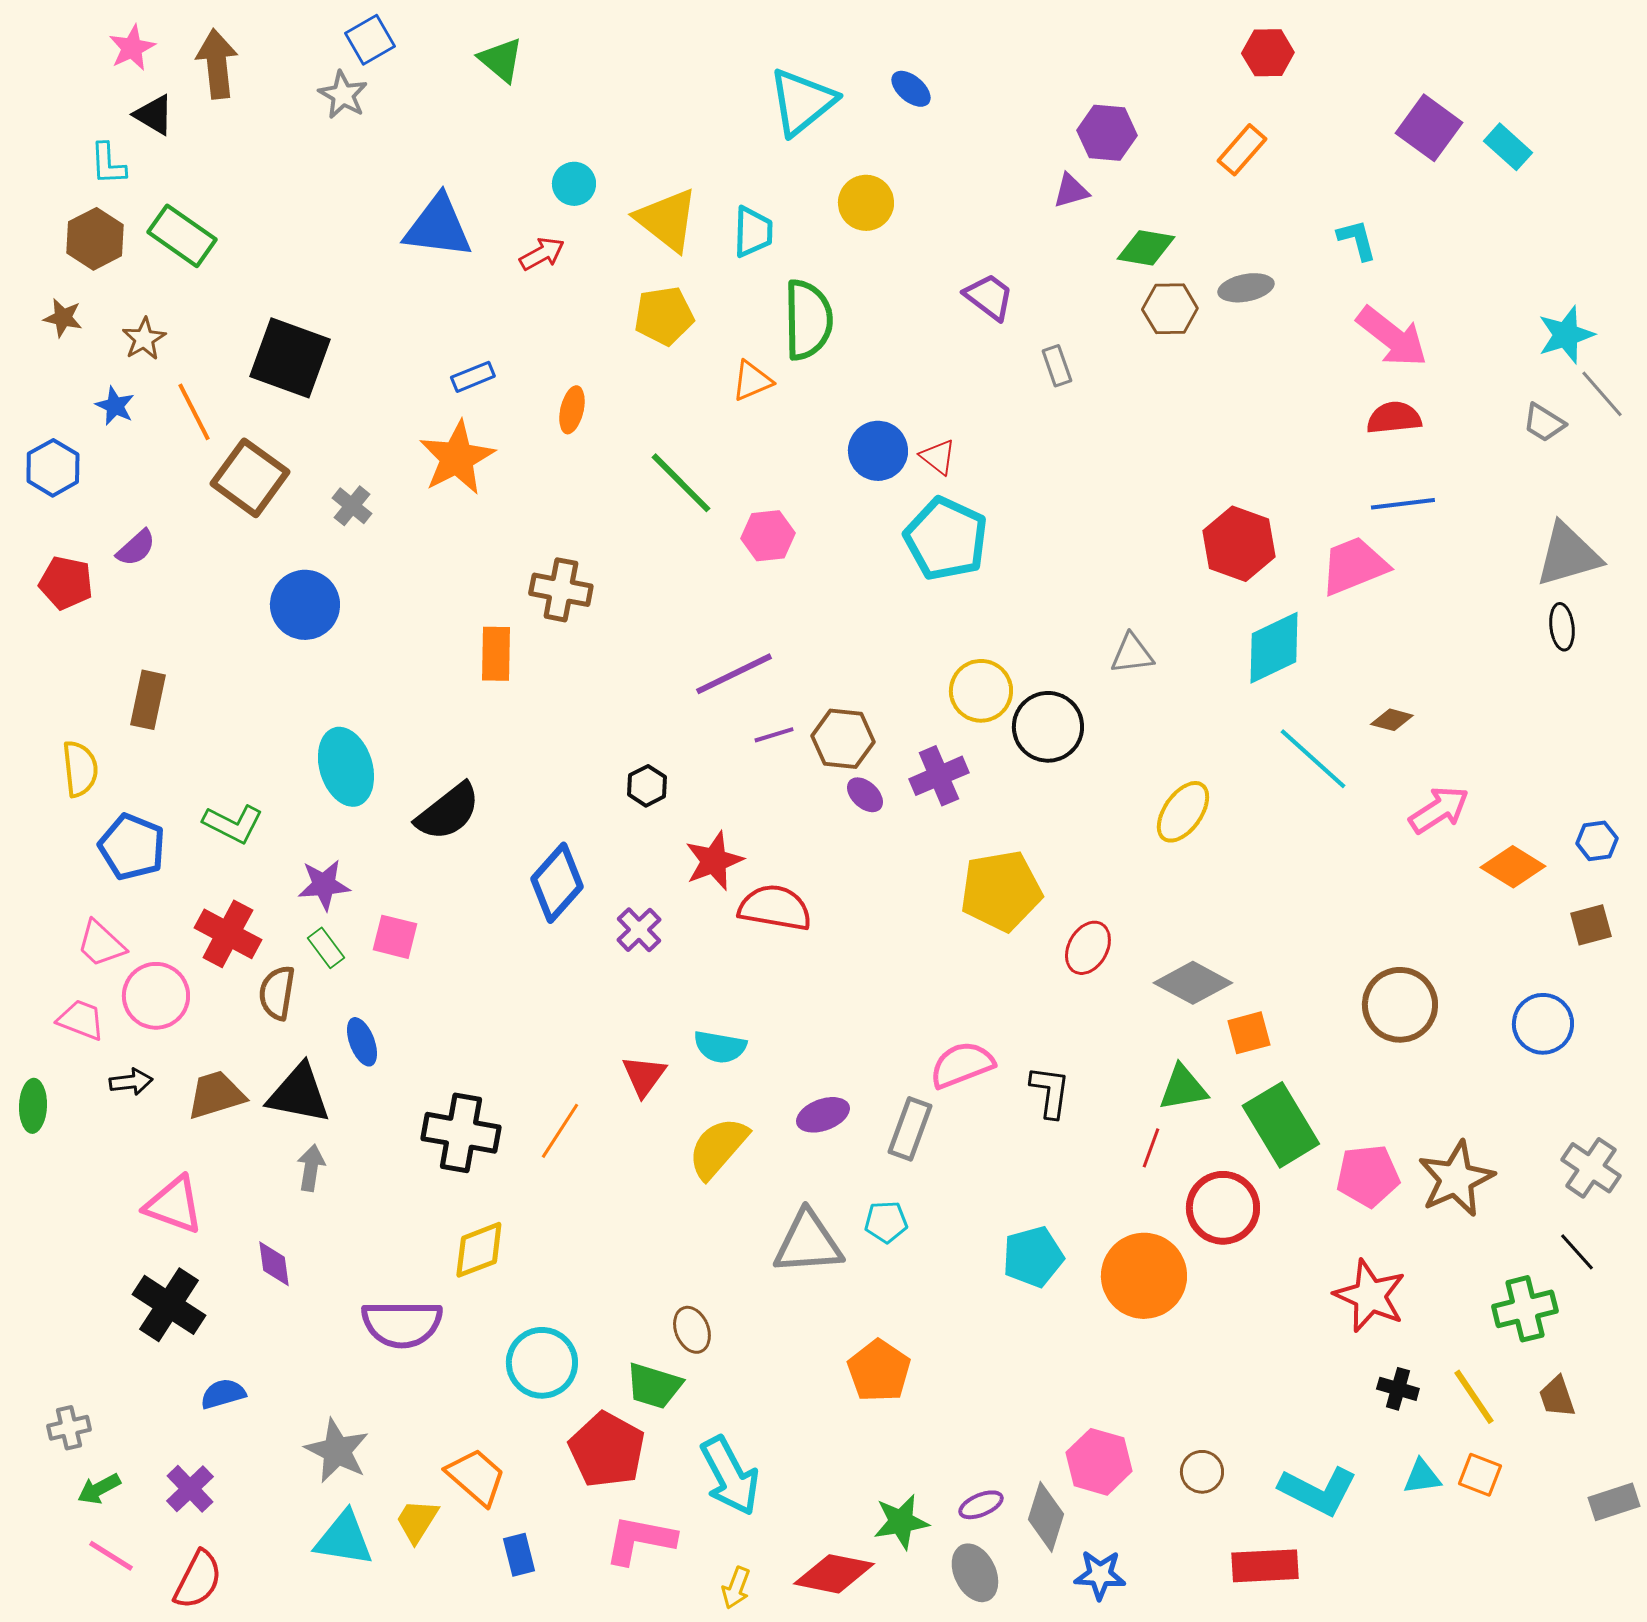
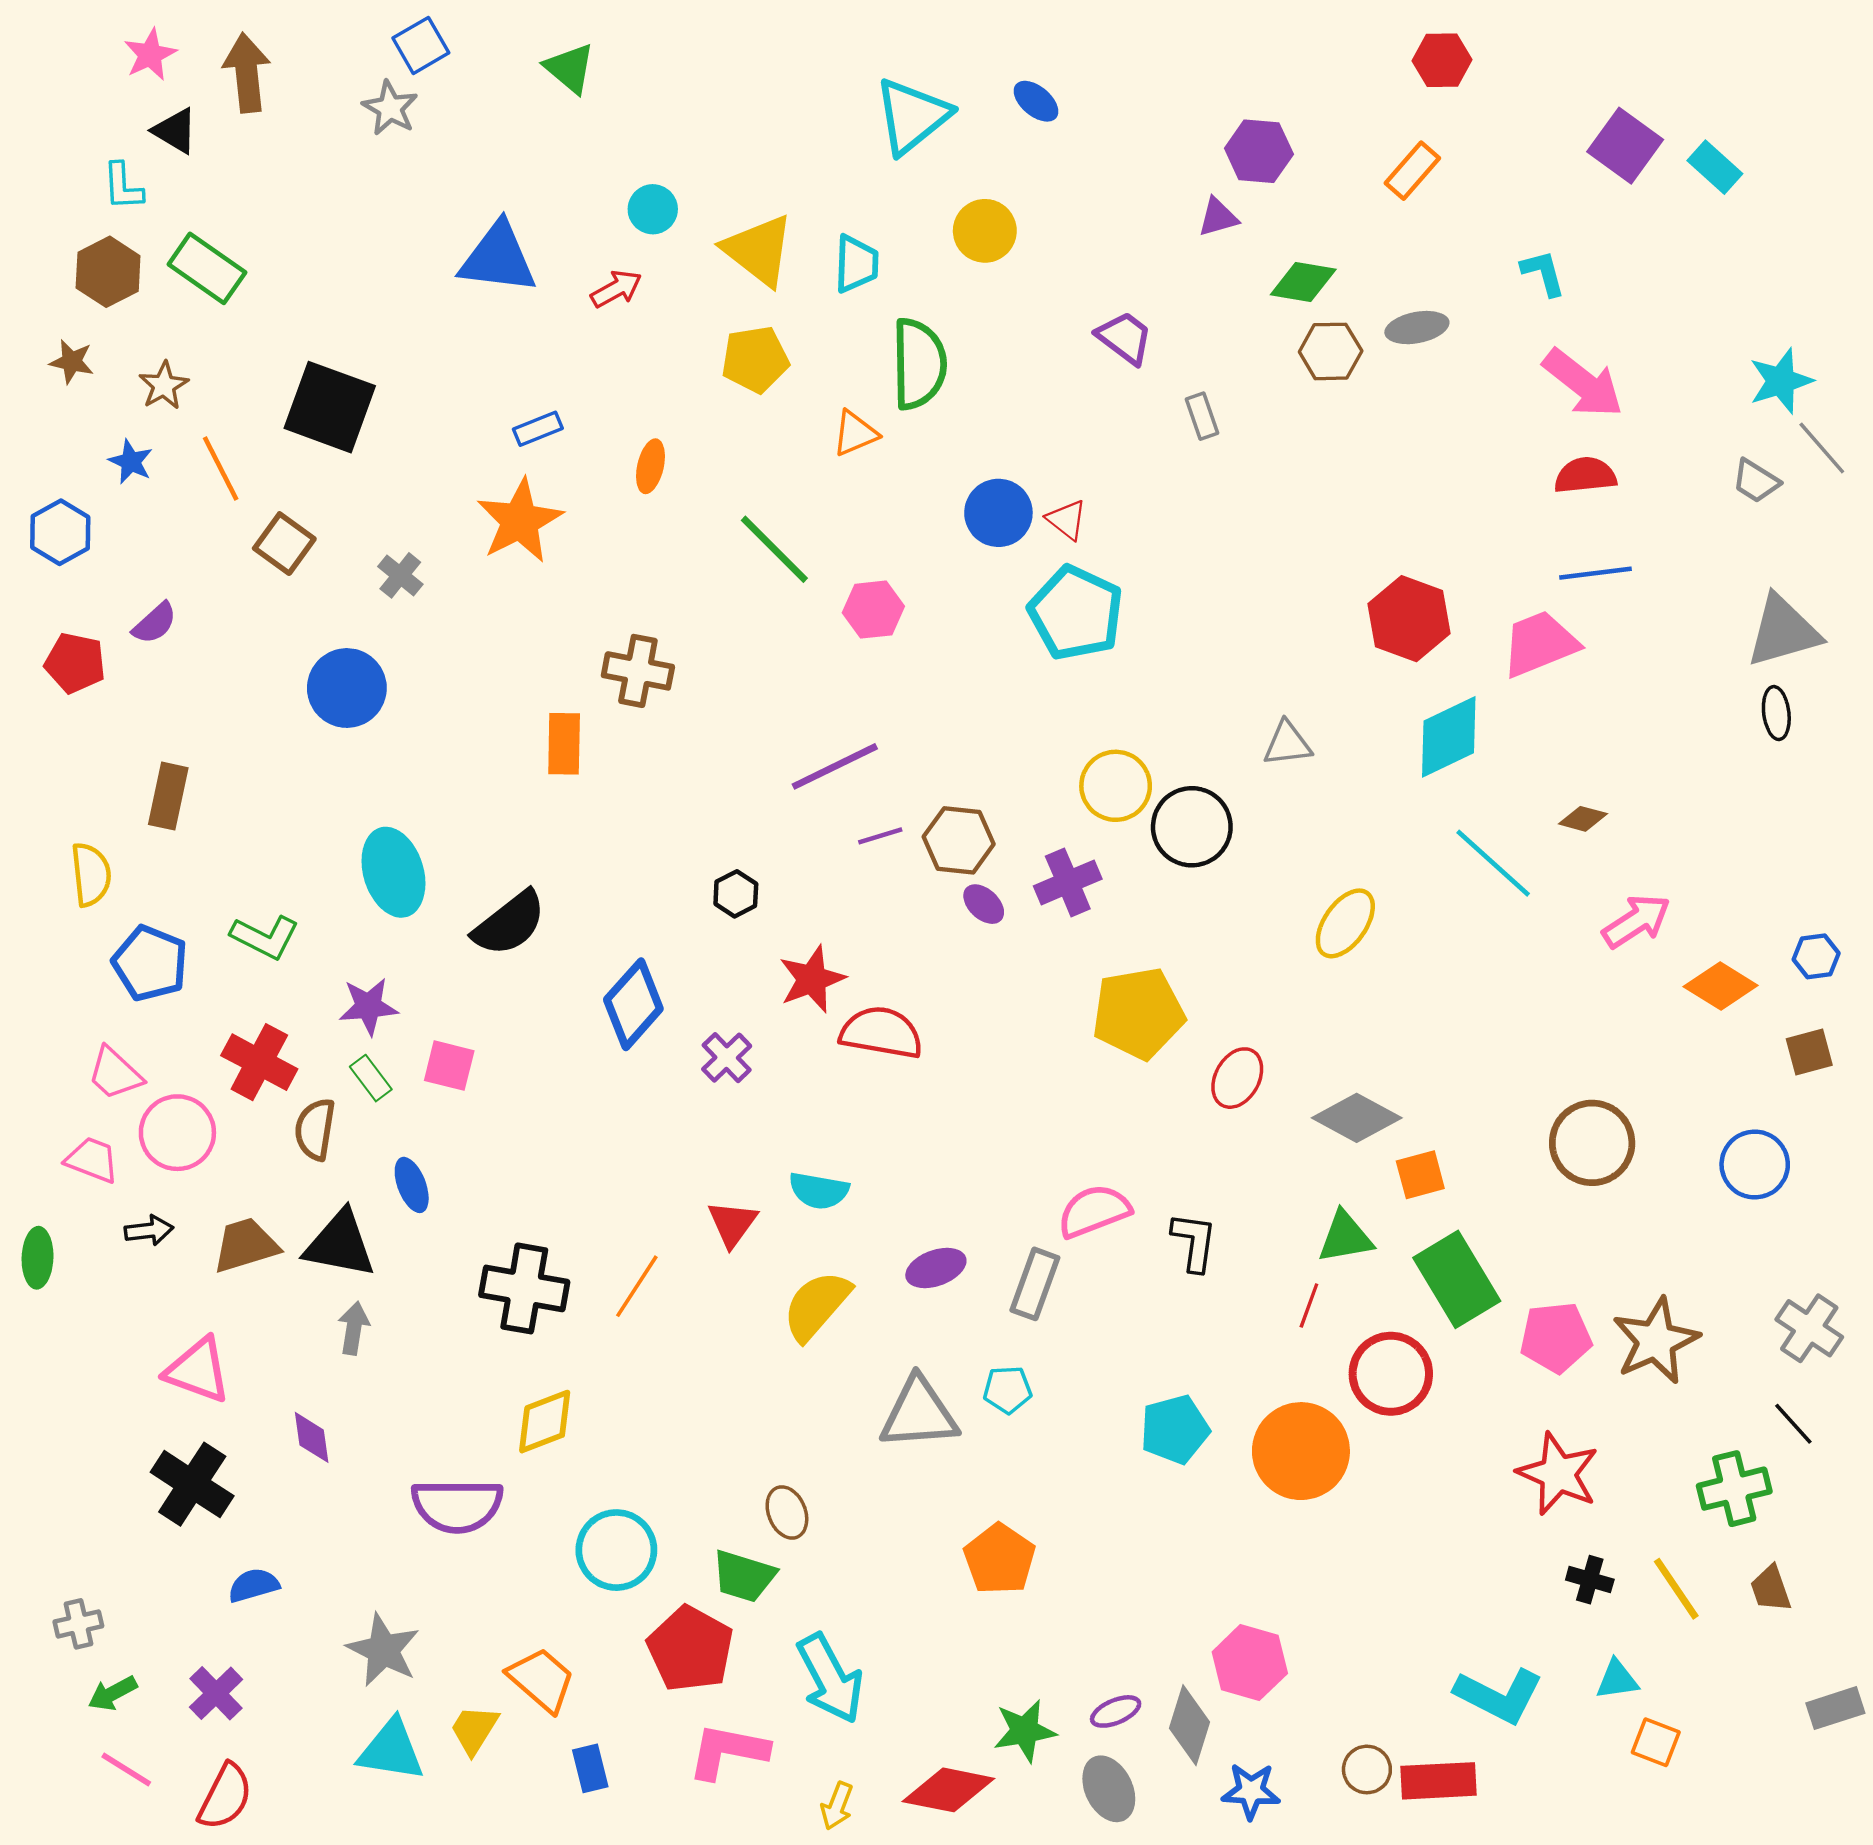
brown square: (250, 478) -> (284, 544), size x0.7
brown circle: (1202, 1472) -> (1367, 1769), moved
orange square: (1480, 1475) -> (1656, 1742), moved

